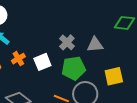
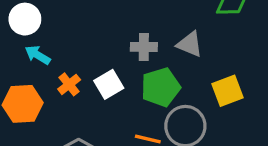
gray cross: (67, 42) -> (144, 47), turned -35
gray triangle: (95, 45) -> (190, 44), turned 36

